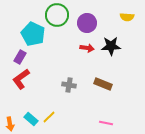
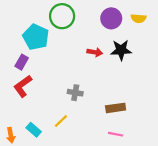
purple circle: (87, 23) -> (111, 18), moved
brown rectangle: (103, 84) -> (116, 108), moved, turned -30
yellow line: (49, 117) -> (61, 121), moved

